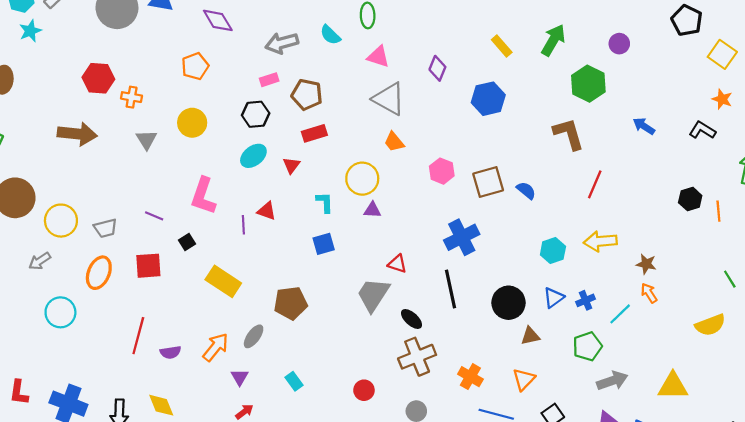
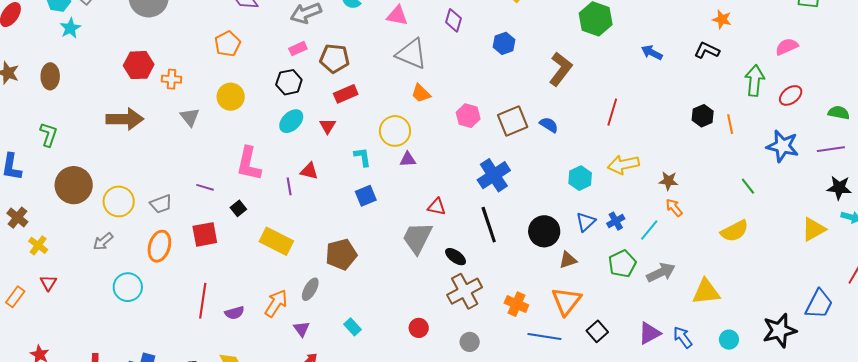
blue hexagon: (488, 99) -> (504, 43), size x0.7
brown L-shape: (569, 134) -> (561, 69), moved, turned 60
orange triangle: (524, 379) -> (566, 301), size x1.4
gray arrow: (612, 381) -> (661, 272), moved

